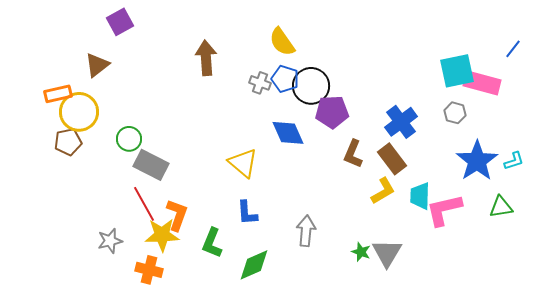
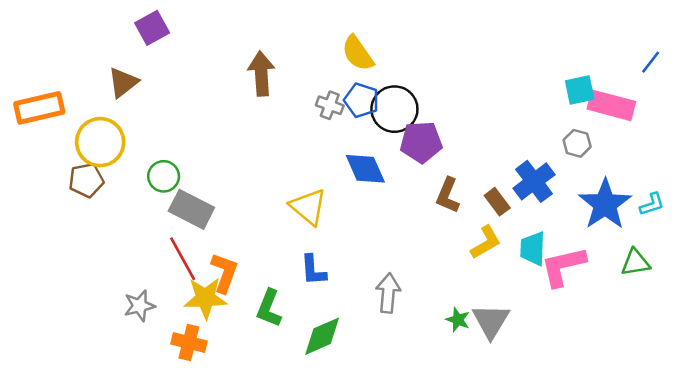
cyan square: (457, 71) -> (580, 90), size x0.7
orange rectangle: (58, 94) -> (39, 108), moved, size x1.4
blue cross: (401, 122) -> (534, 181), moved
brown rectangle: (392, 159) -> (497, 202), size x0.7

